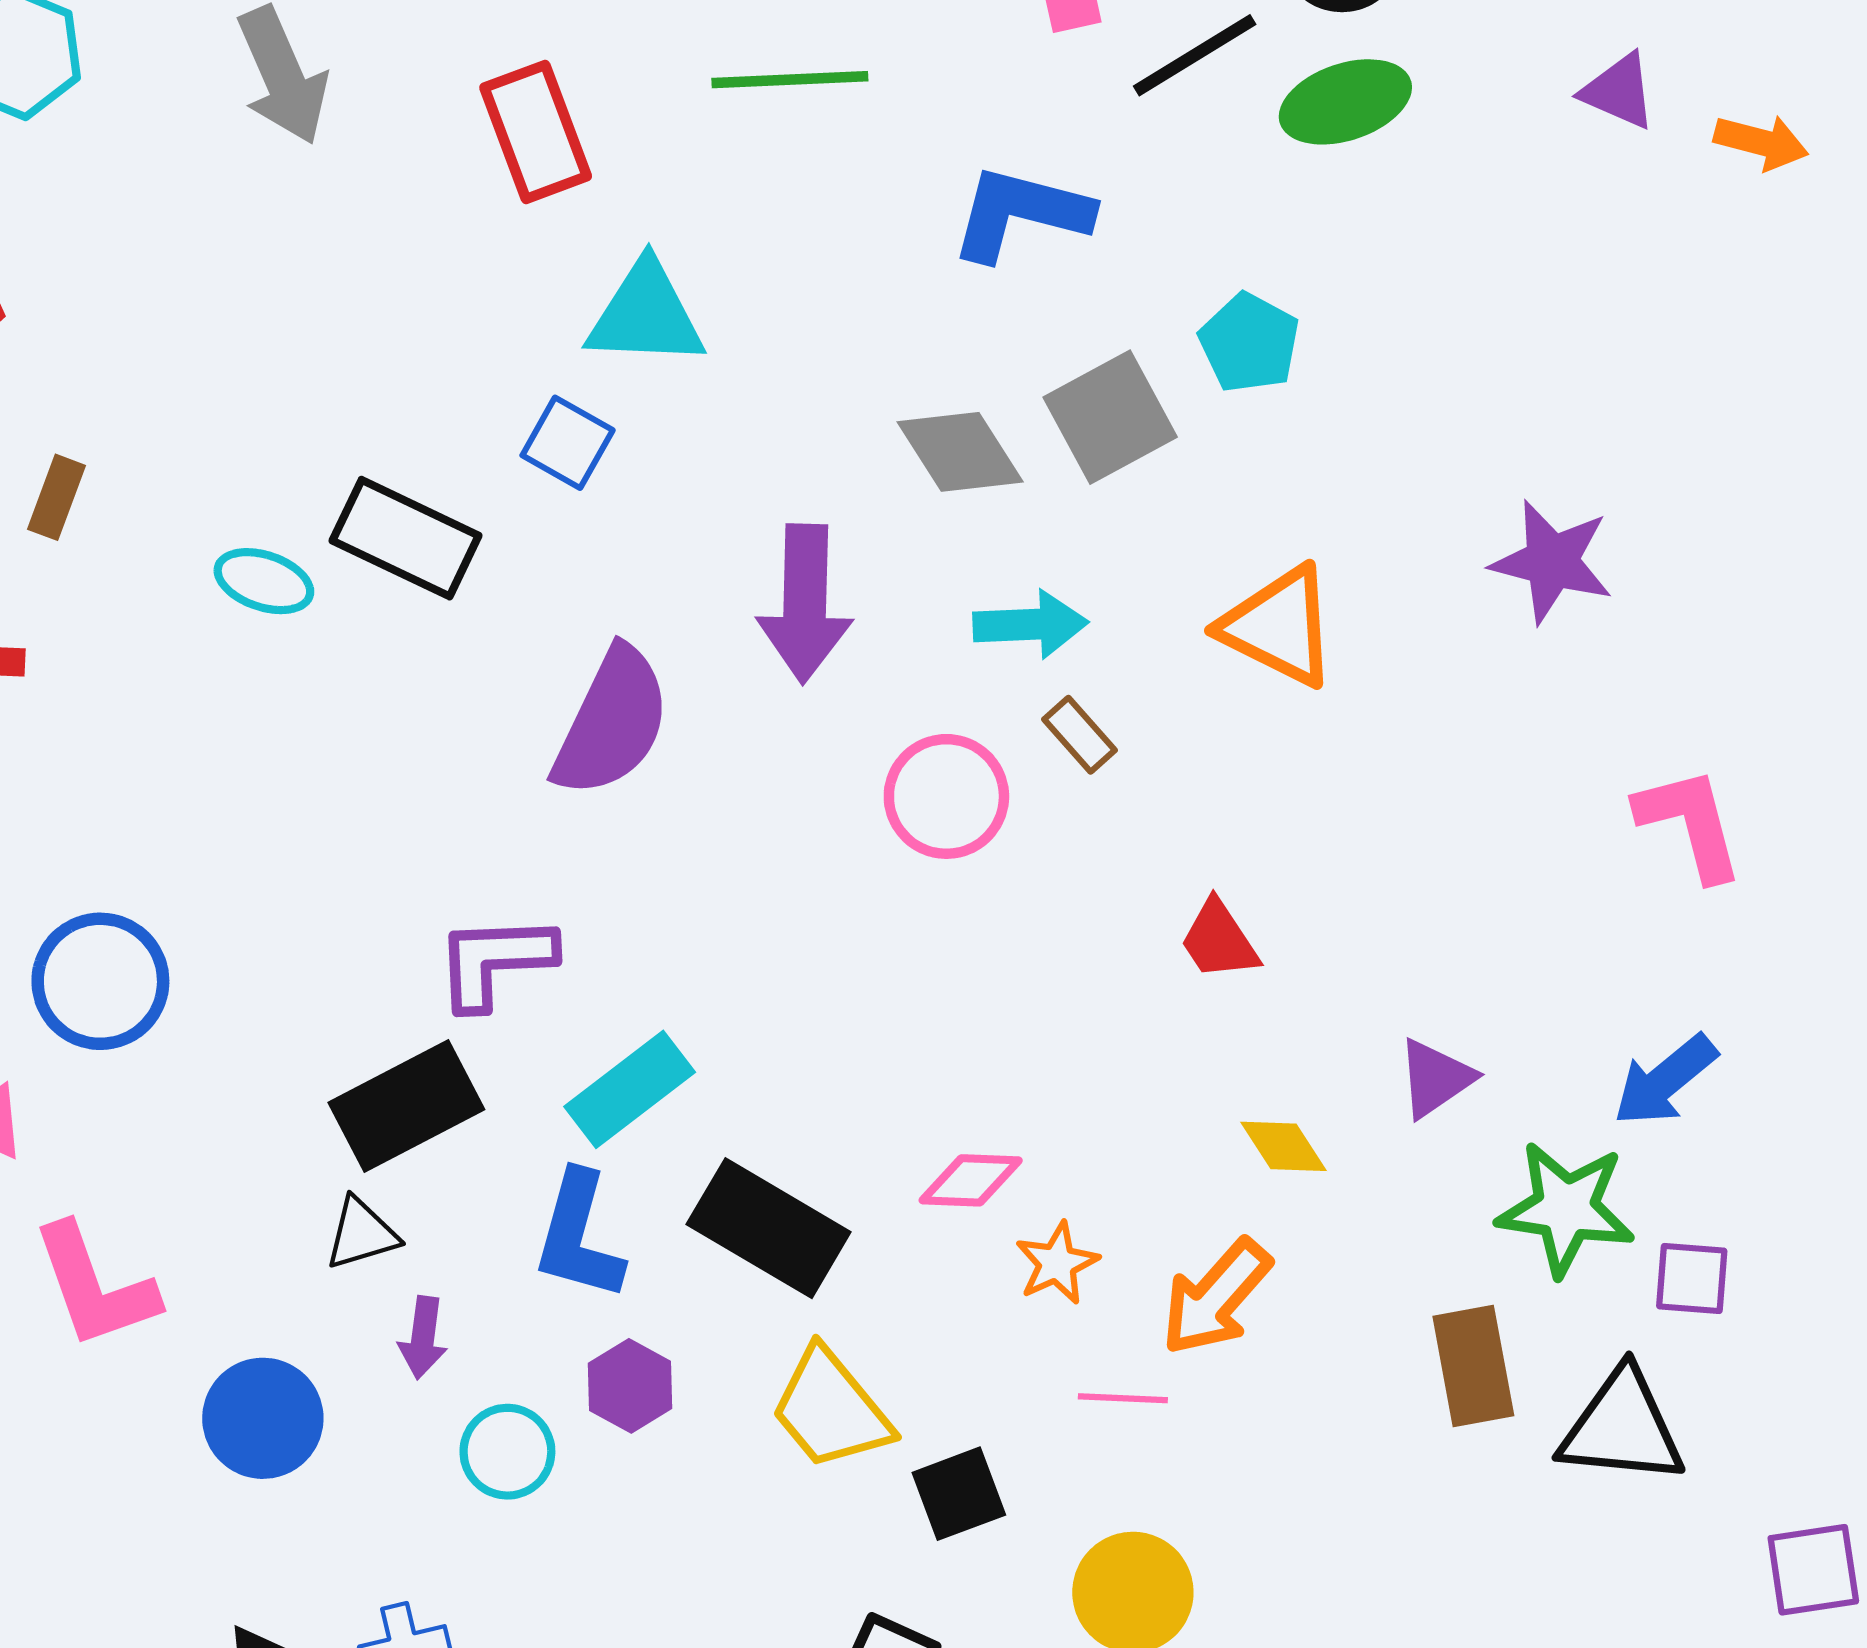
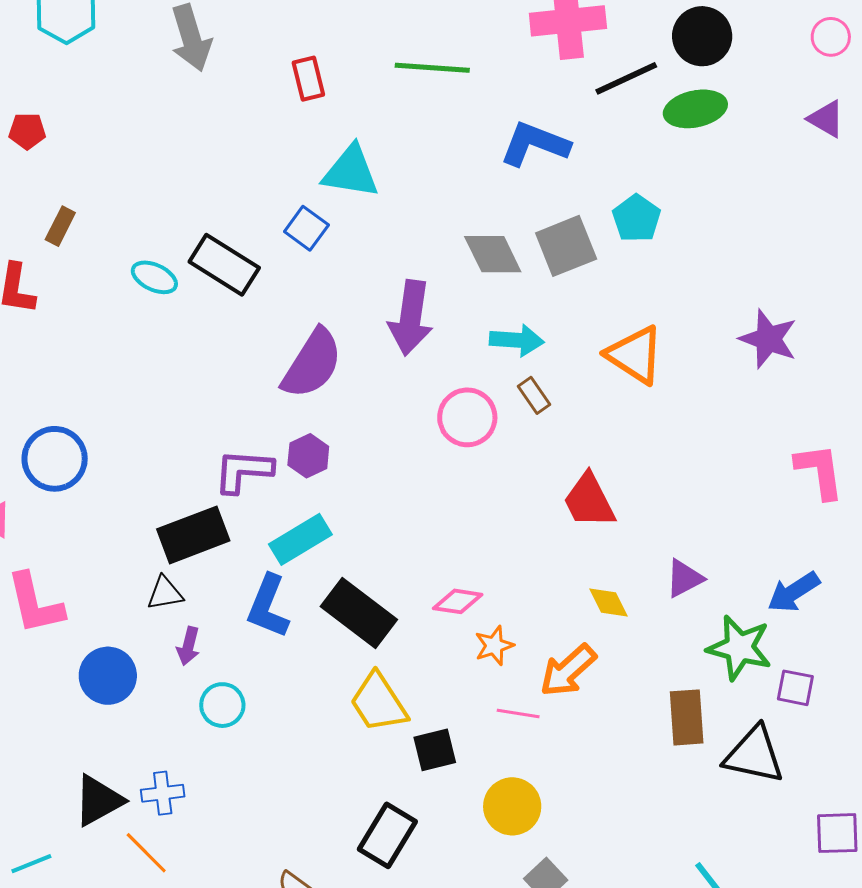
red rectangle: (536, 132) -> (308, 79), size x0.7
red trapezoid: (1219, 940) -> (589, 501), size x1.4
purple hexagon: (630, 1386) -> (308, 456), moved

